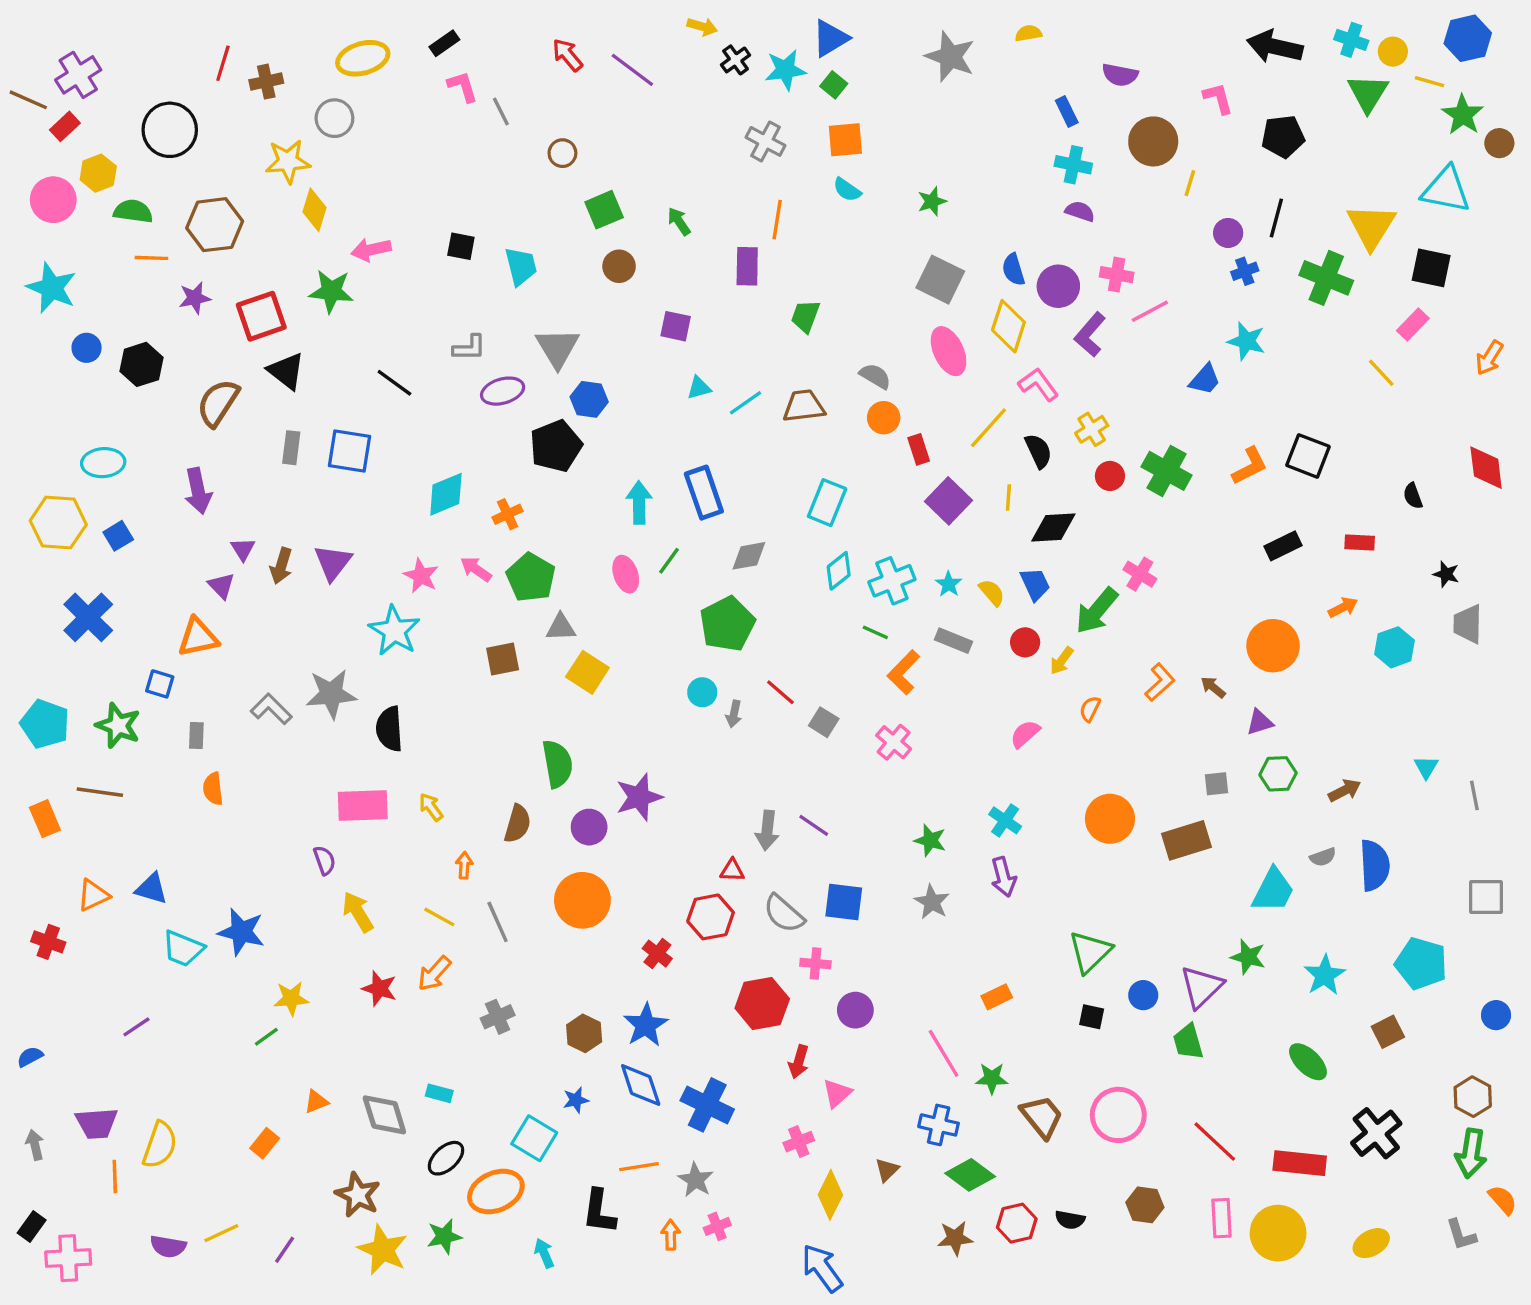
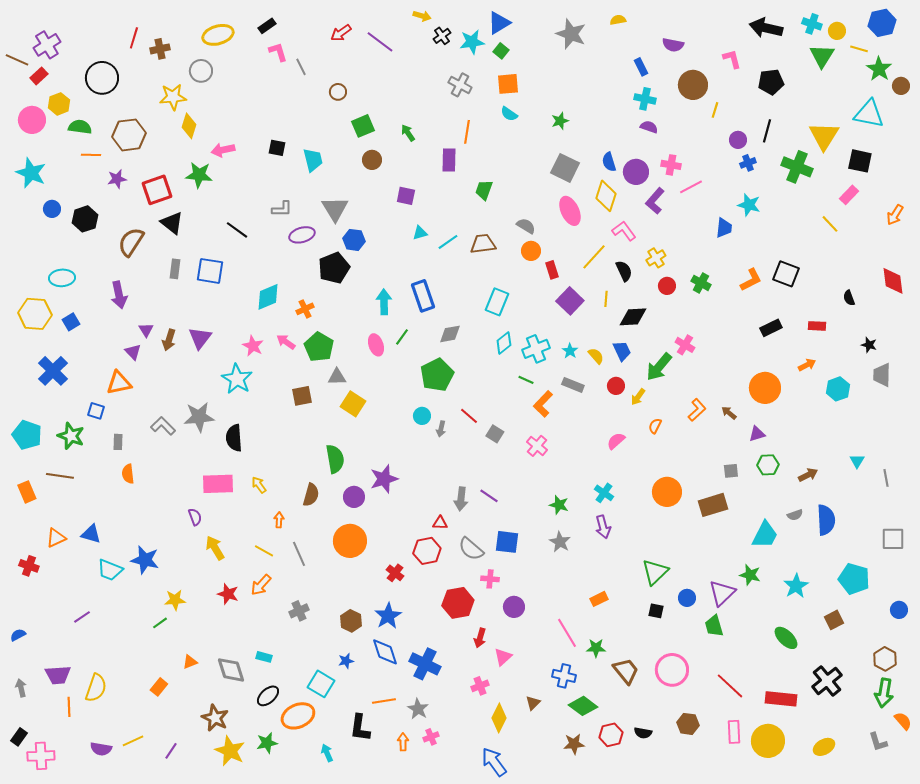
red arrow: (567, 55) -> (341, 33), turned -85
blue trapezoid: (1205, 379) -> (724, 228), turned -35
green cross: (1167, 471) -> (701, 283), size x0.7

